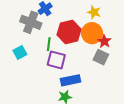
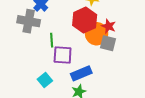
red hexagon: (69, 32) -> (85, 20), moved
orange circle: (92, 33) -> (97, 34), moved
cyan square: (20, 52) -> (45, 80), moved

